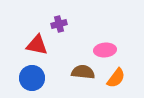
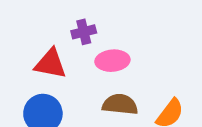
pink ellipse: (105, 50) -> (112, 61), moved

